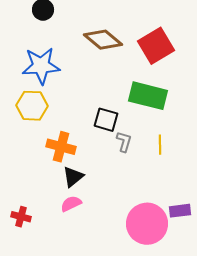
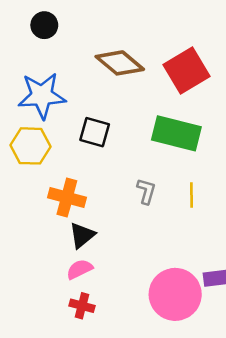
black square: (106, 120) -> (95, 132), moved
red cross: (21, 217) -> (82, 306), moved

